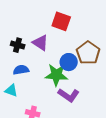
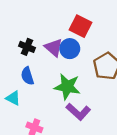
blue circle: (69, 62) -> (70, 49), moved
blue semicircle: (21, 70) -> (27, 76), turned -105

